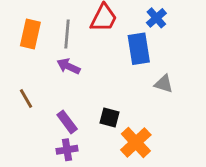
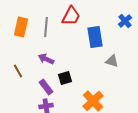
blue cross: (156, 18) -> (125, 21), moved
purple arrow: (68, 66) -> (46, 59), moved
black square: (109, 118) -> (65, 78), moved, turned -32

